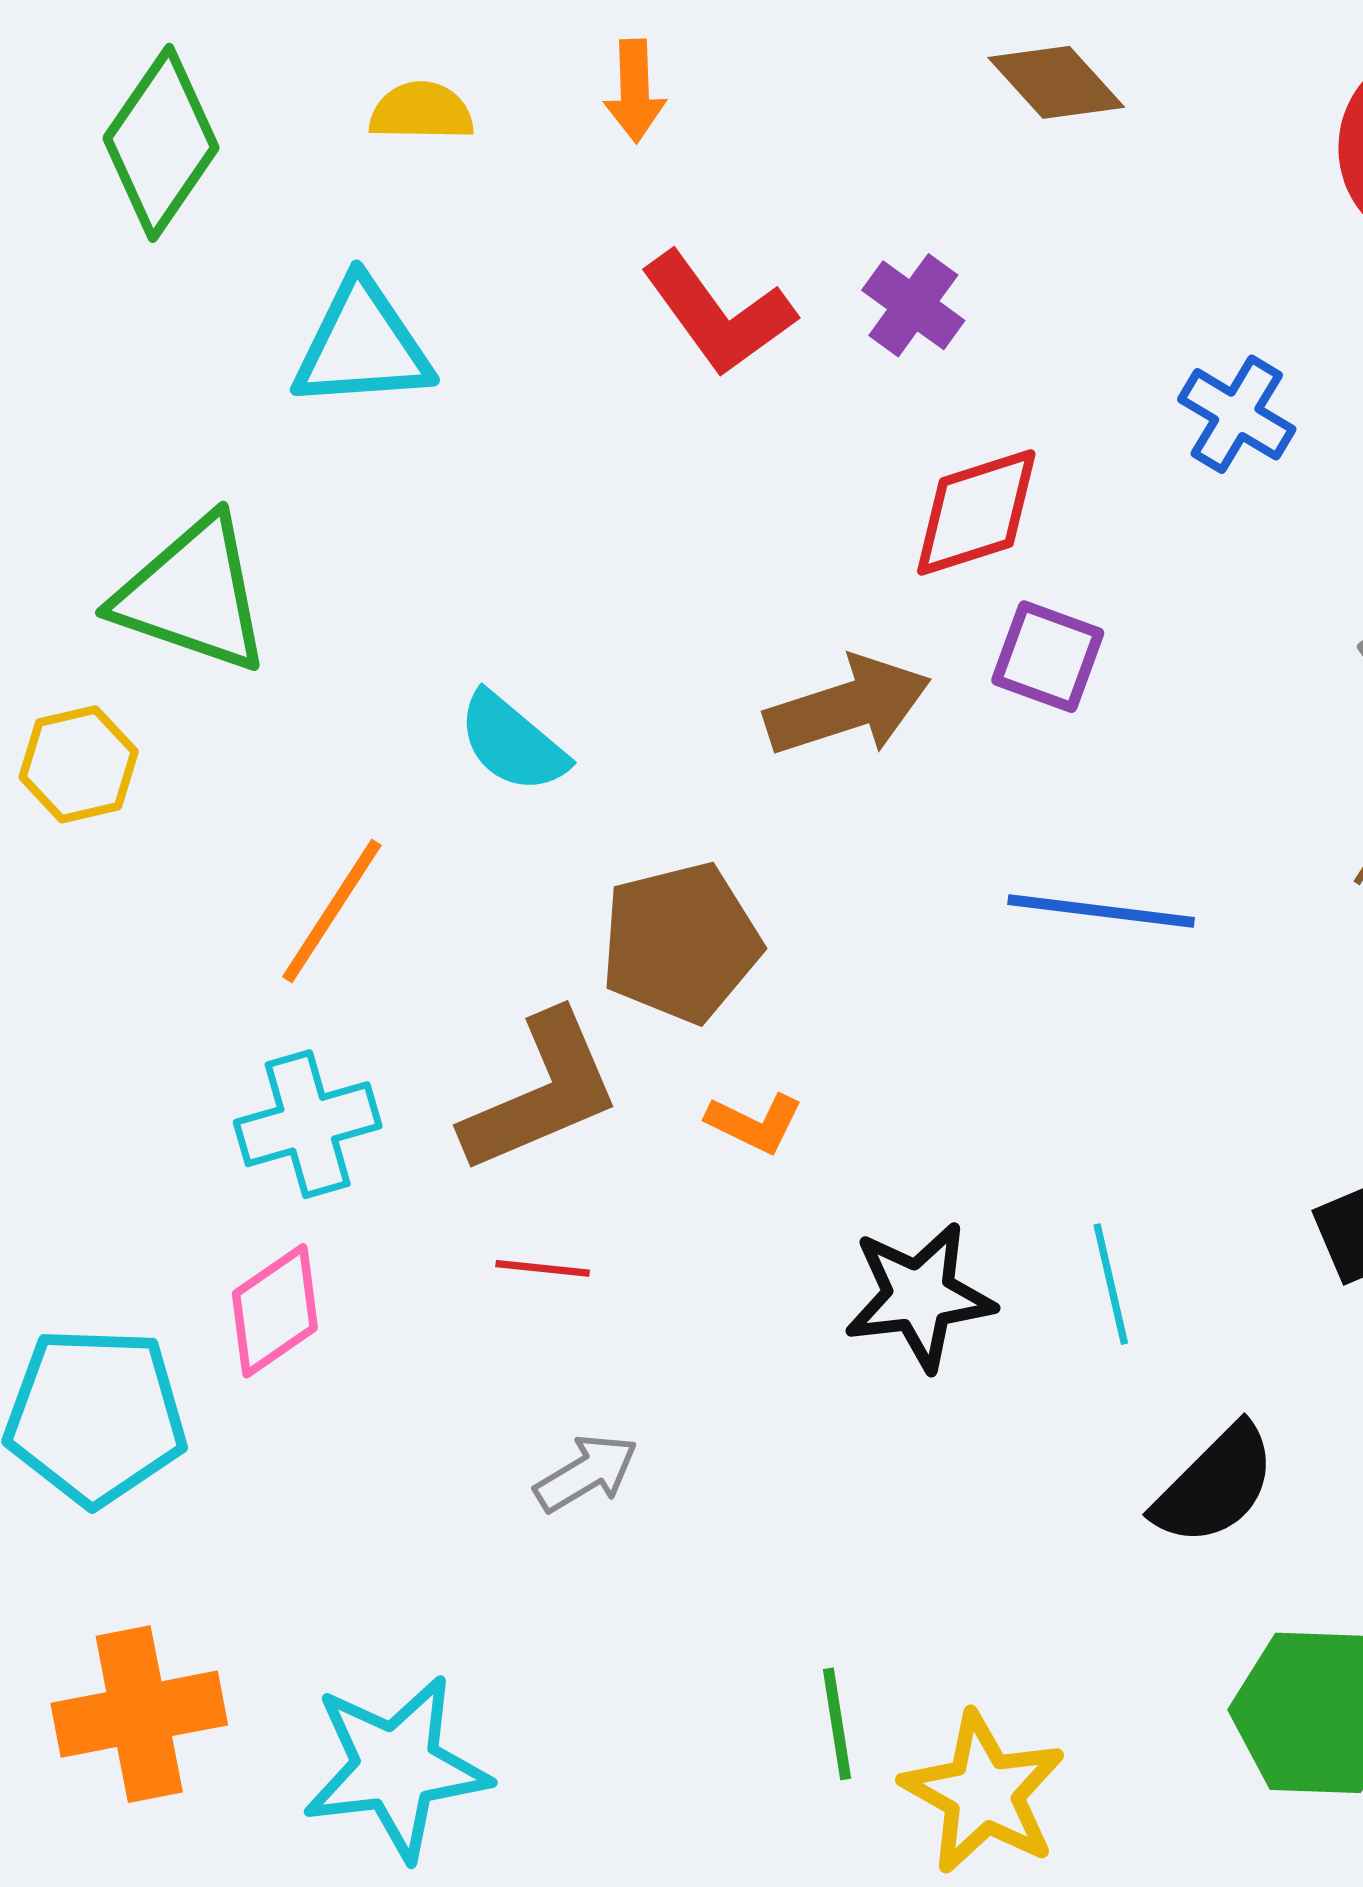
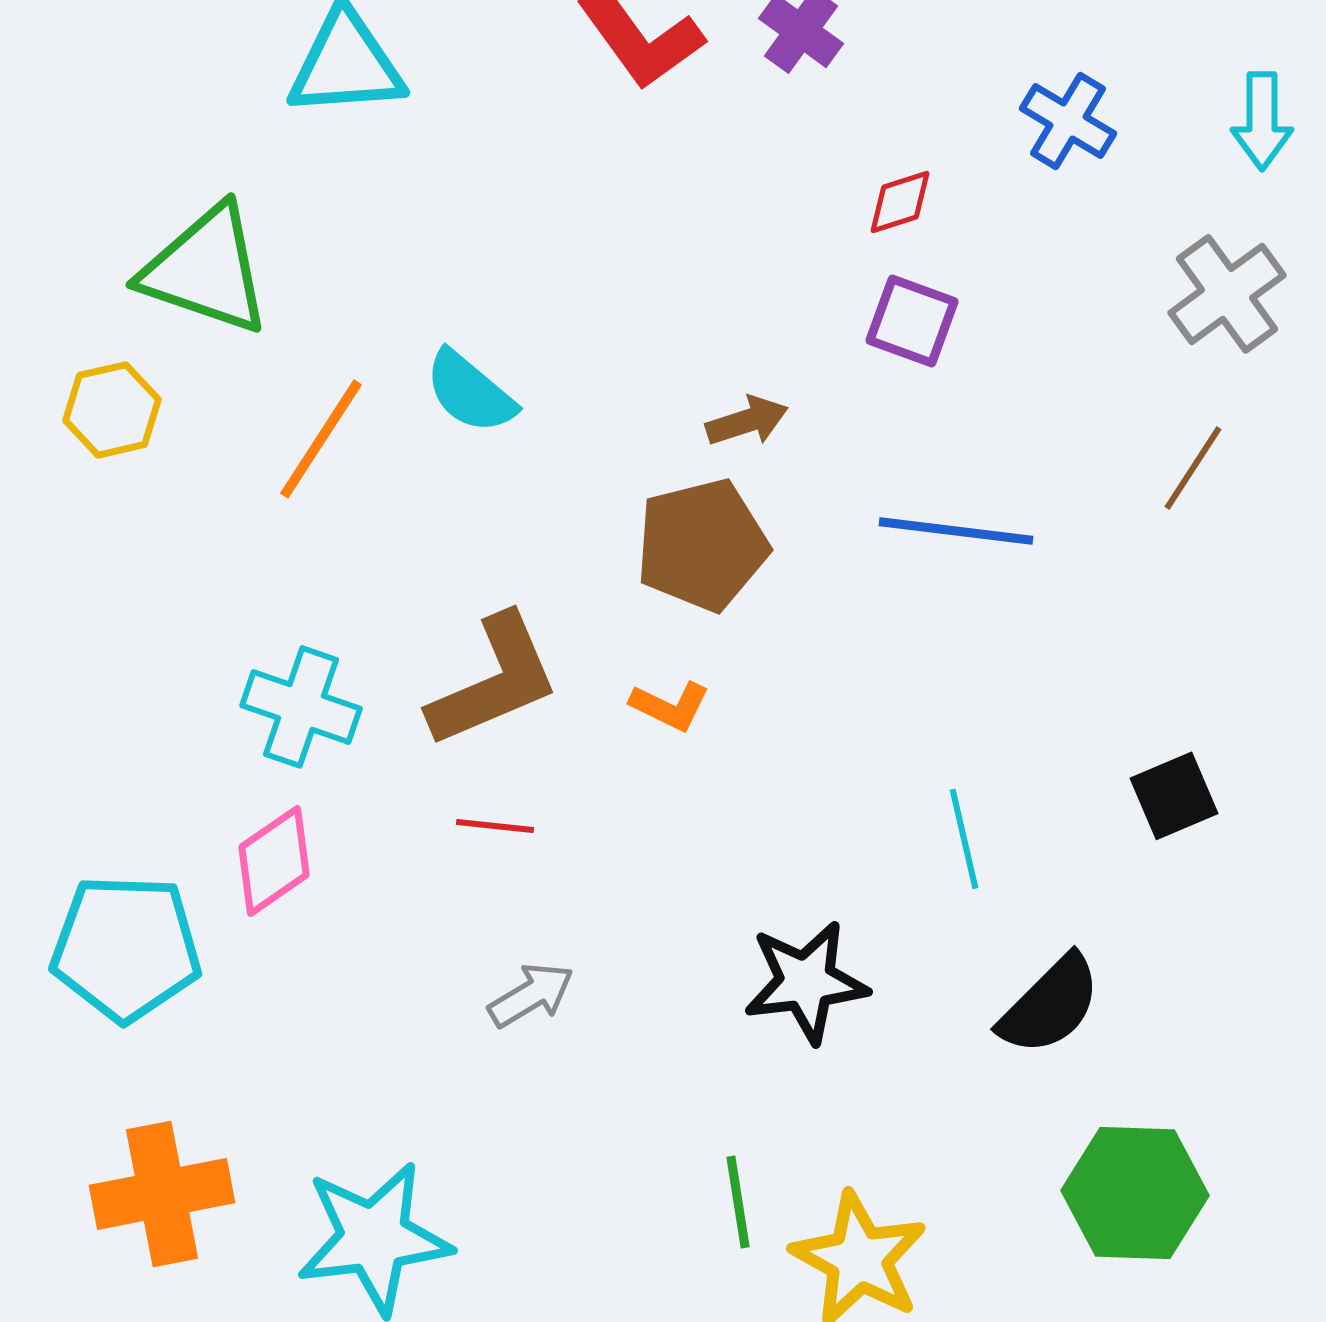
red diamond: (976, 512) -> (900, 202), moved, size x0.6
brown arrow: (848, 706) -> (747, 421), moved, size x0.6
orange line: (332, 911) -> (321, 439), moved
brown pentagon: (681, 942) -> (702, 545), moved
cyan cross: (308, 1124) -> (301, 707), turned 35
black star: (919, 1296) -> (806, 982), moved

